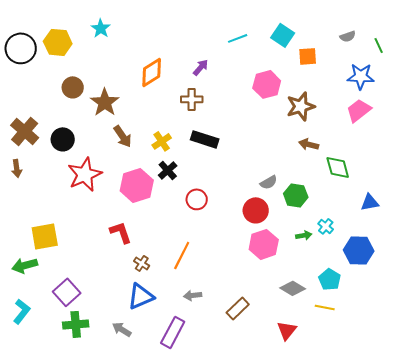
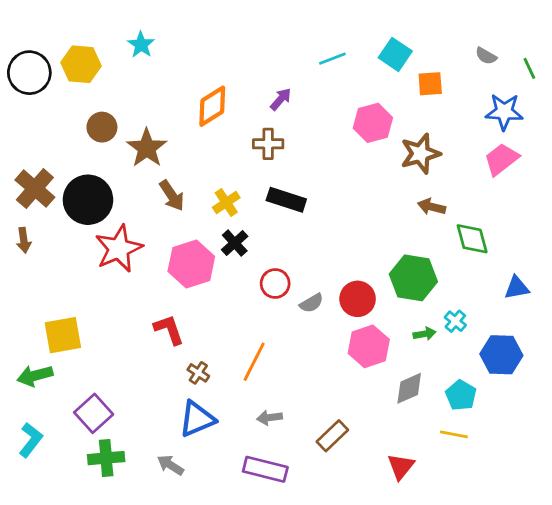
gray semicircle: (348, 36) -> (486, 56), turned 49
black circle: (63, 139) -> (88, 200), size x1.5
gray semicircle: (269, 182) -> (311, 303), moved
green hexagon: (296, 195) -> (413, 278), size x1.4
gray diamond: (293, 288) -> (409, 388), moved, turned -55
purple rectangle: (173, 332) -> (265, 469), moved, turned 76

